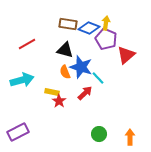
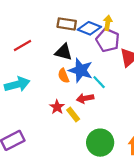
yellow rectangle: (52, 92) -> (73, 115), moved, turned 40
red arrow: (85, 93) -> (85, 98), turned -147
green circle: (99, 134) -> (100, 143), size x1.6

